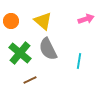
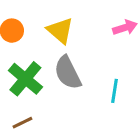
brown line: (30, 80) -> (22, 123), moved

